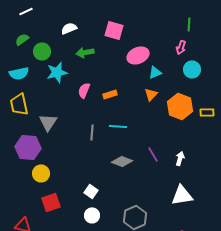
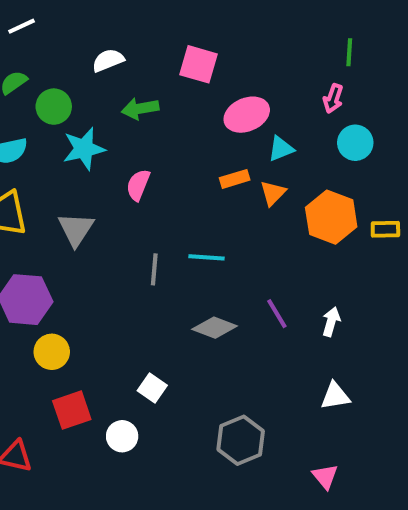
orange rectangle: (110, 94) -> (235, 179), moved
gray triangle: (48, 122) -> (76, 229), moved
white triangle: (182, 195) -> (335, 396), size x0.7
white circle: (92, 215) -> (122, 436), moved

